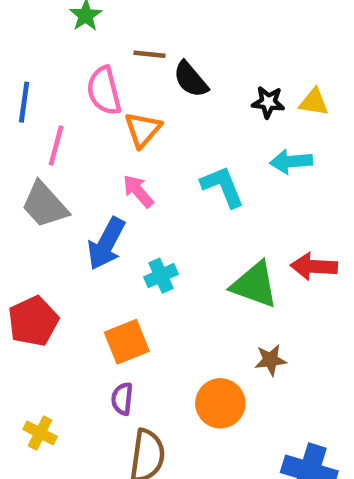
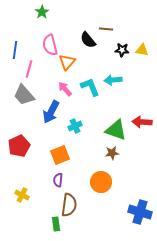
brown line: (150, 54) -> (106, 29), moved
cyan arrow: (291, 161) -> (113, 80), moved
cyan L-shape: (223, 187) -> (90, 87), moved
brown star: (271, 360) -> (112, 153), moved

